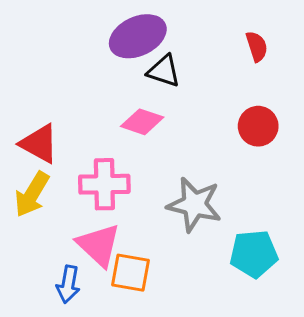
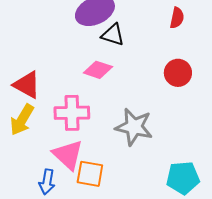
red semicircle: (257, 46) -> (177, 18), turned 30
cyan pentagon: (254, 254) -> (183, 178), moved

